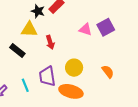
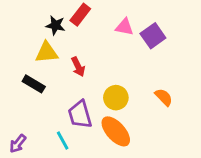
pink triangle: (85, 29) -> (124, 27), moved
cyan line: (25, 85) -> (63, 140), moved
orange ellipse: (71, 91) -> (116, 131), turned 40

